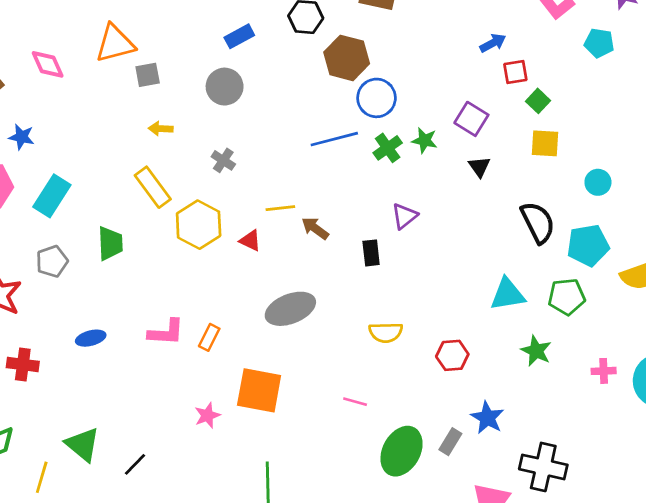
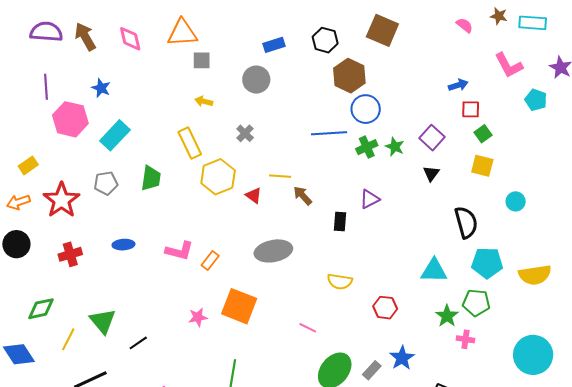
cyan pentagon: (588, 245) -> (487, 263), moved
green pentagon: (567, 297) -> (476, 303), moved
red cross: (23, 364) -> (70, 254), turned -35
pink cross: (604, 371) -> (465, 339), moved

